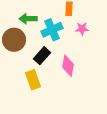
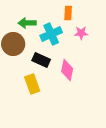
black rectangle: (42, 56) -> (41, 60), turned 72

